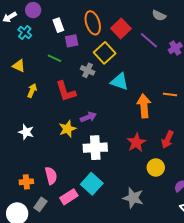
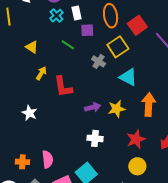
cyan cross: (25, 32) -> (57, 16), moved
red L-shape: (66, 91) -> (63, 87), moved
yellow star: (67, 129) -> (117, 109), moved
white cross: (95, 148) -> (95, 138), size x0.7
yellow circle: (156, 168) -> (137, 166), moved

